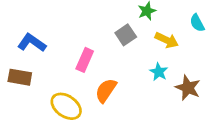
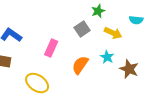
cyan semicircle: (197, 23) -> (136, 20), turned -56
orange semicircle: (106, 90) -> (80, 65), moved

